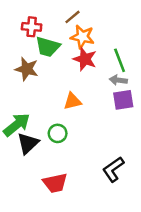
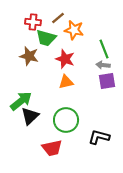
brown line: (72, 17) -> (58, 18), moved
red star: (85, 59) -> (65, 59), moved
green circle: (58, 133) -> (66, 120), moved, size x1.6
black L-shape: (113, 169) -> (99, 137), turned 50

